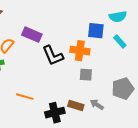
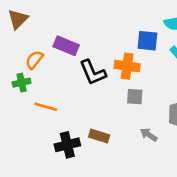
orange line: (25, 97) -> (46, 107), moved
brown rectangle: (76, 106) -> (99, 136), moved
black cross: (55, 113) -> (67, 145), moved

